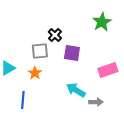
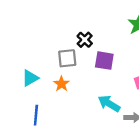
blue line: (23, 100) -> (36, 115), moved

